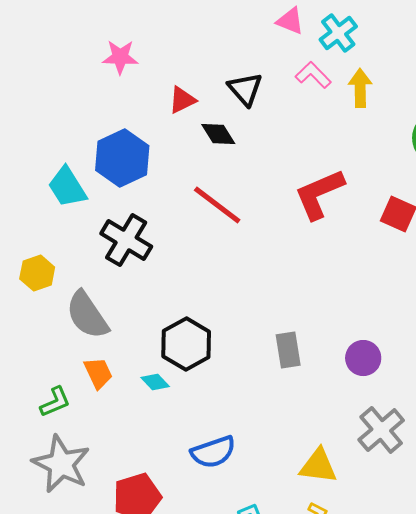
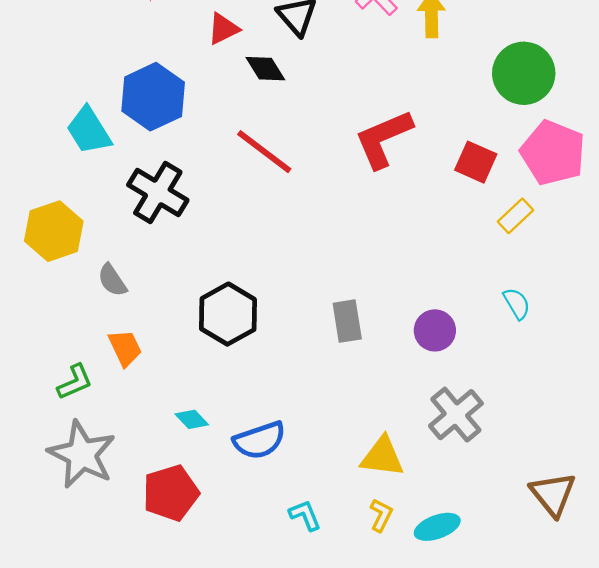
yellow hexagon: (37, 273) -> (54, 231), size x1.4
gray semicircle: (87, 315) -> (112, 280), size x0.6
cyan diamond: (155, 382) -> (192, 419), moved

